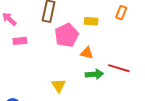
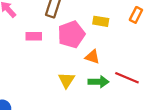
pink rectangle: (20, 41) -> (34, 36), moved
yellow triangle: (59, 86) -> (67, 80), moved

